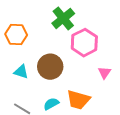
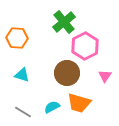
brown circle: (50, 67) -> (67, 73), moved

